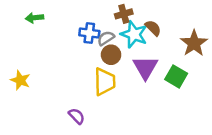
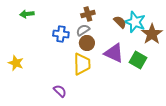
brown cross: (124, 14) -> (88, 14), moved
blue cross: (89, 33) -> (61, 34), moved
cyan star: (134, 34) -> (135, 22), moved
purple triangle: (145, 68) -> (114, 53), turned -35

